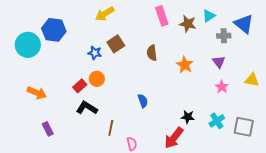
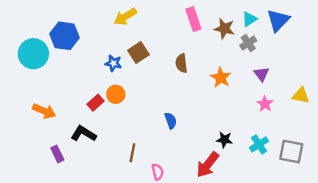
blue triangle: (244, 24) -> (278, 20), moved, turned 35
gray cross: (224, 36) -> (248, 43), moved, turned -32
black L-shape: (87, 108) -> (84, 134), moved

